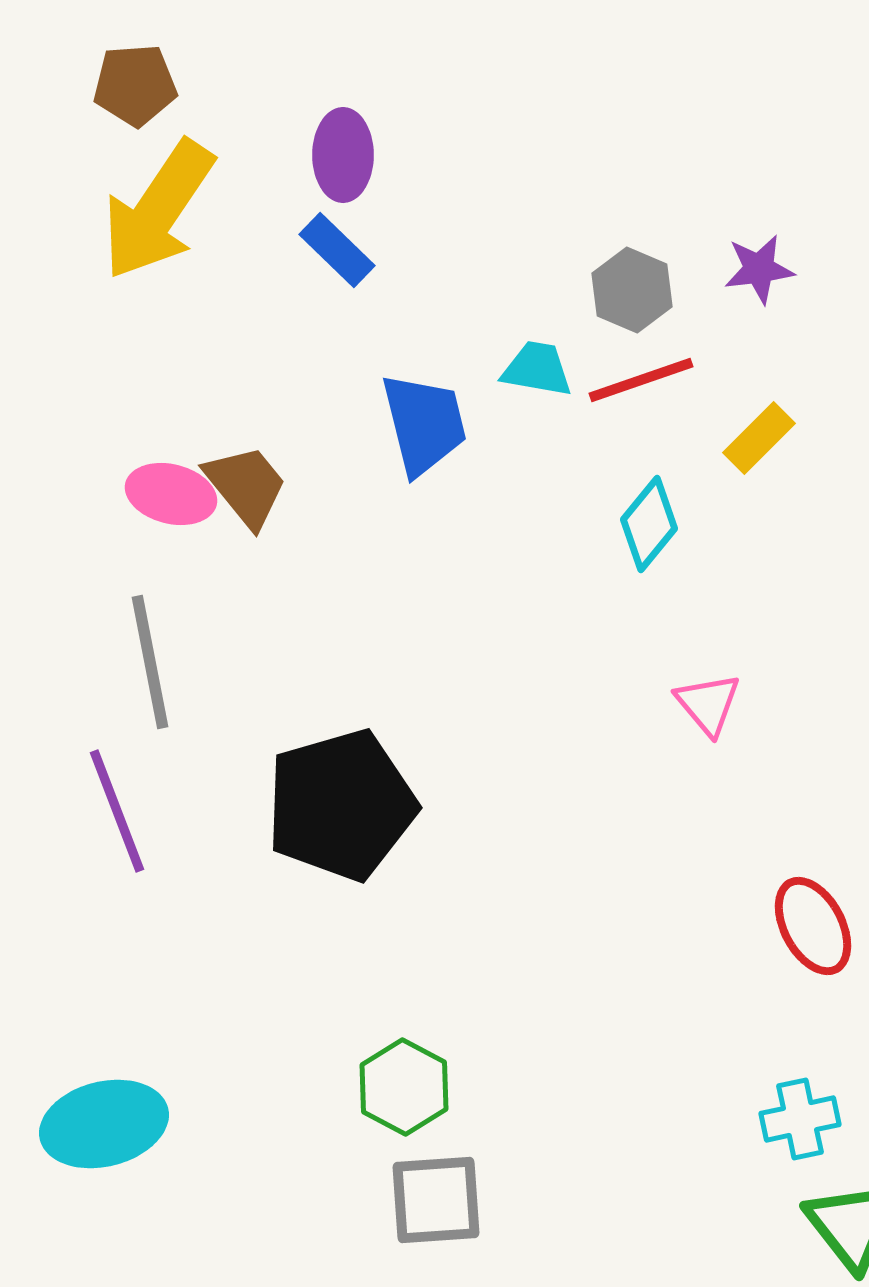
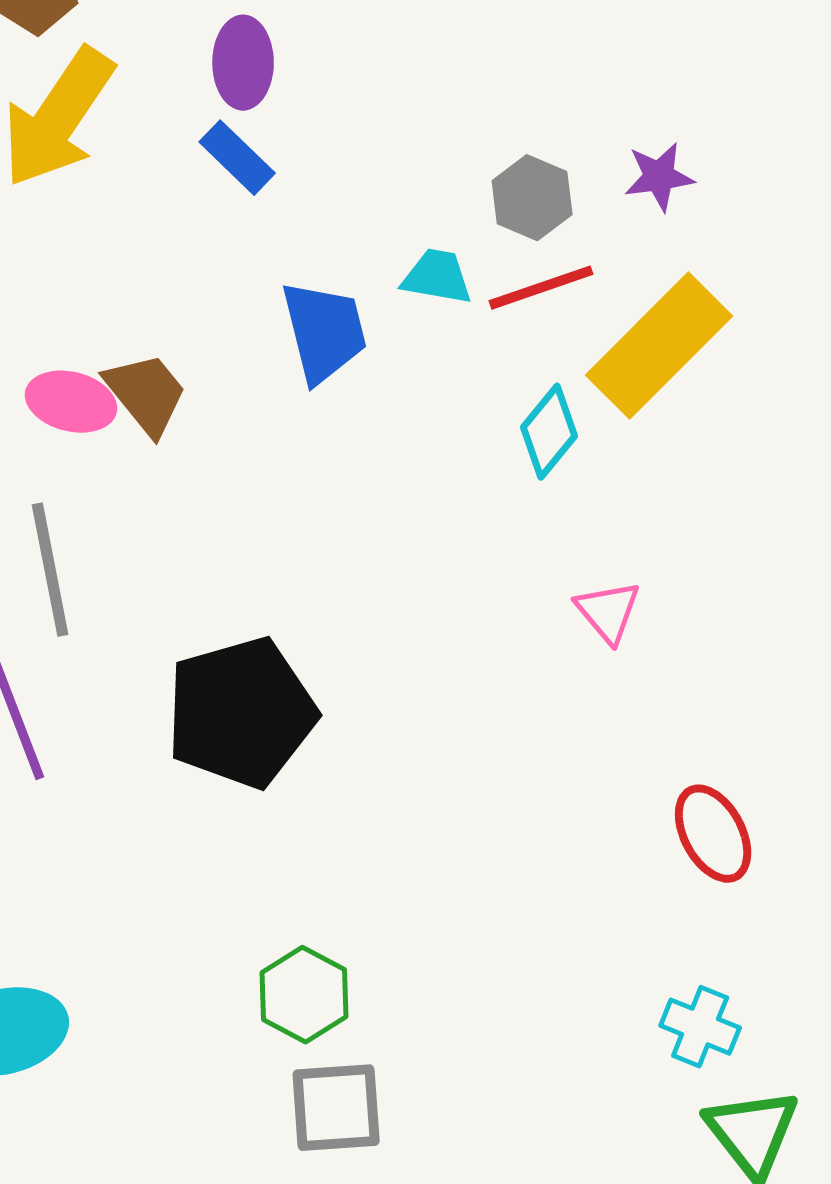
yellow rectangle: (759, 438) -> (659, 346), size x2.0
cyan cross: (800, 1119) -> (700, 1027), turned 34

